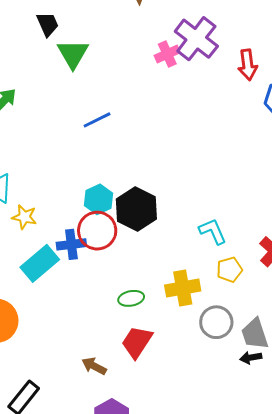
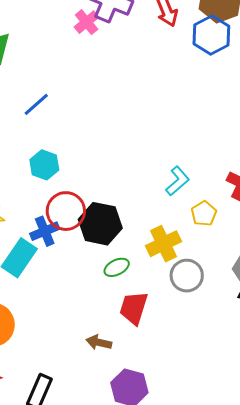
cyan hexagon: (99, 199) -> (44, 165), moved
black hexagon: (136, 209) -> (100, 224), moved
cyan L-shape: (213, 231) -> (177, 181), turned 88
gray circle: (216, 322) -> (187, 276), moved

